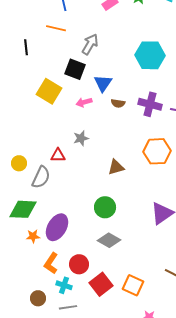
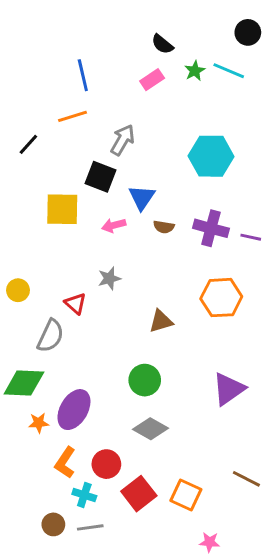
orange line: (56, 28) -> (73, 116), turned -30
black line: (26, 47) -> (28, 144), turned 49
yellow square: (49, 91) -> (62, 209), turned -30
red triangle: (58, 155) -> (75, 303), turned 42
yellow circle: (19, 163) -> (18, 290), moved
brown circle: (38, 298) -> (53, 524), moved

